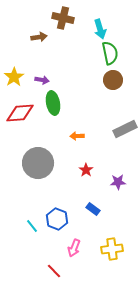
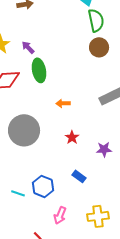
purple arrow: (42, 80) -> (28, 47), turned -144
cyan line: (32, 226) -> (18, 193), turned -32

